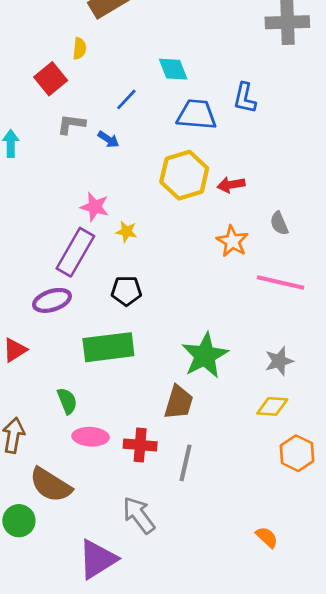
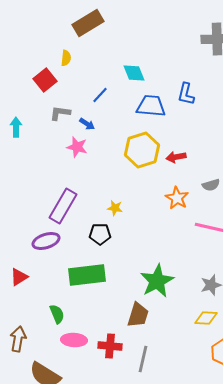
pink star: (95, 207) -> (77, 147), moved
gray semicircle: (279, 223) -> (211, 185), turned -84
yellow star: (126, 232) -> (115, 208), moved

